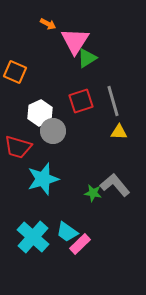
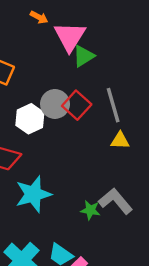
red square: (81, 101) -> (77, 105), turned -30
gray circle: (53, 131) -> (55, 104), moved

